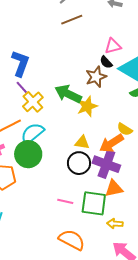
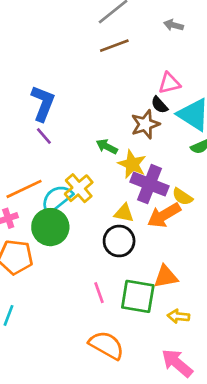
green arrow: (68, 94) -> (107, 147), size x0.6
yellow cross: (33, 102) -> (79, 188), moved
yellow star: (87, 106) -> (132, 164), turned -30
purple cross: (106, 164) -> (149, 184), moved
pink line: (65, 201) -> (99, 293), turned 56
yellow arrow: (115, 224) -> (178, 316), moved

